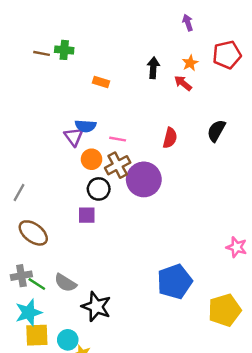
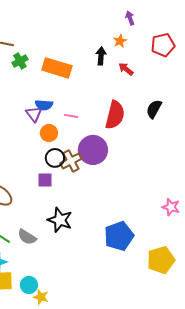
green cross: (64, 50) -> (20, 61), moved, turned -35
orange star: (190, 63) -> (120, 41), moved
orange rectangle: (101, 82) -> (57, 68), size x2.0
red semicircle: (170, 138) -> (115, 115), size x1.6
brown cross: (118, 165) -> (71, 161), moved
black star: (96, 307) -> (60, 220), moved

